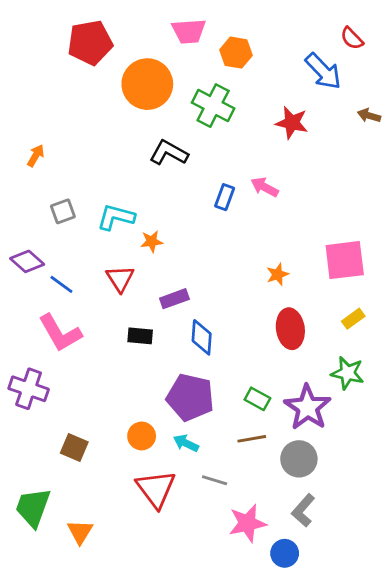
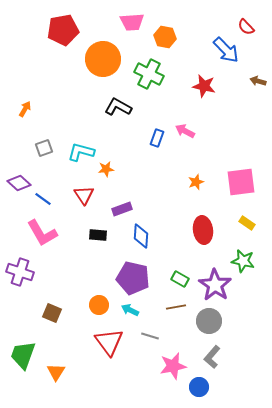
orange star: (277, 274) -> (196, 182), moved
yellow rectangle: (353, 319) -> (247, 223), turned 70

